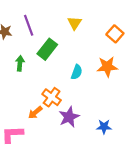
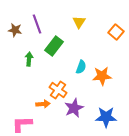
orange star: (107, 67) -> (102, 76), moved
orange arrow: (35, 113) -> (43, 104), turned -144
blue star: (104, 127) -> (106, 117), size x1.5

